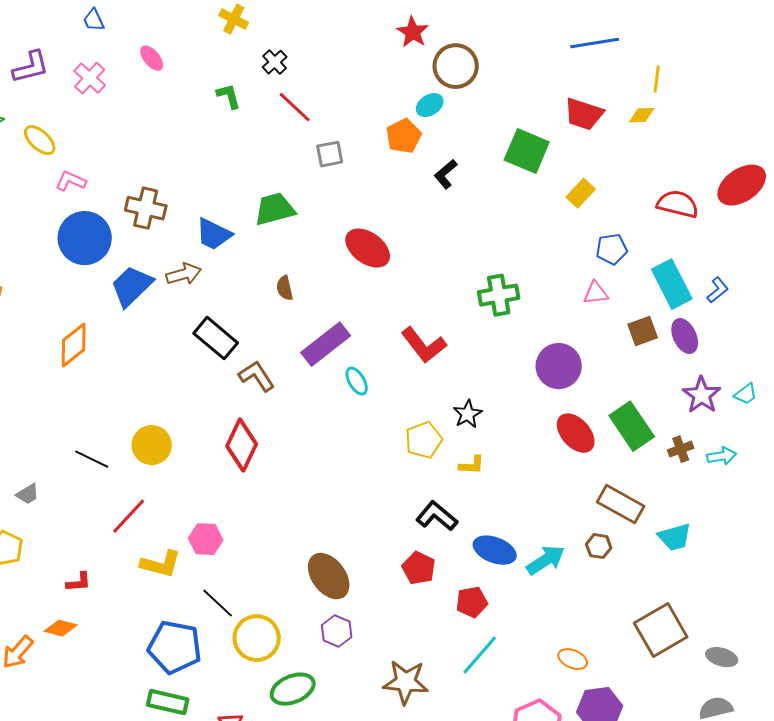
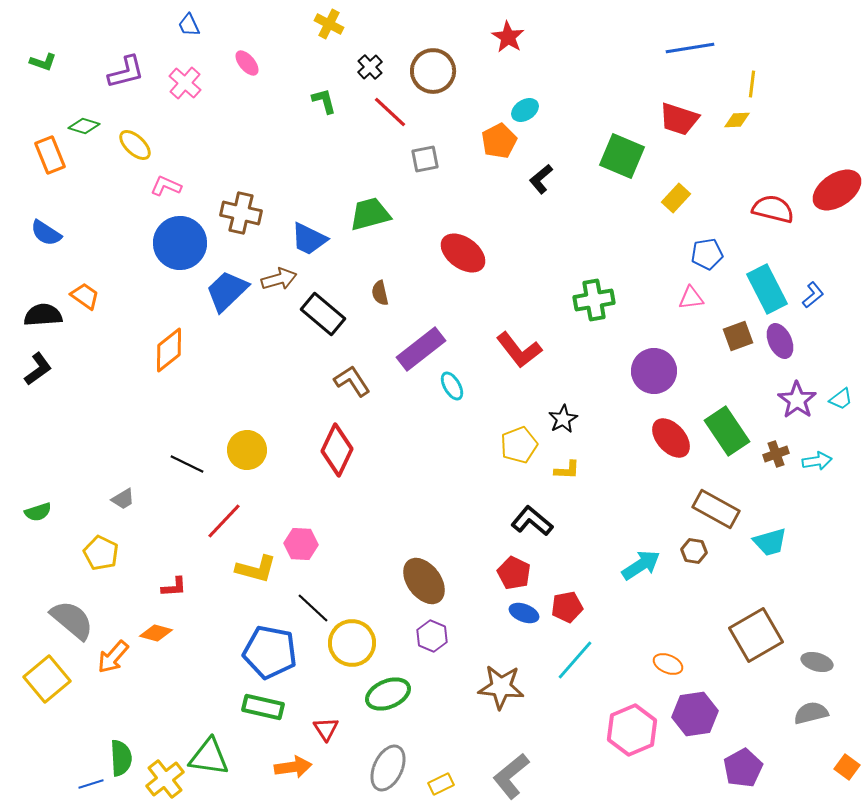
brown circle: (456, 66) -> (433, 71), moved
black rectangle: (216, 338) -> (323, 314), moved
blue ellipse: (495, 550) -> (524, 613), moved, size x0.7

